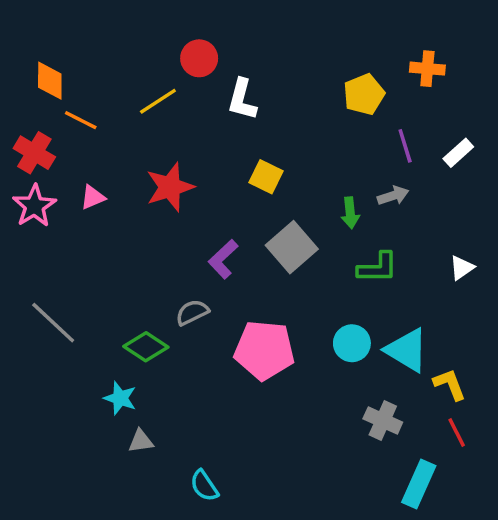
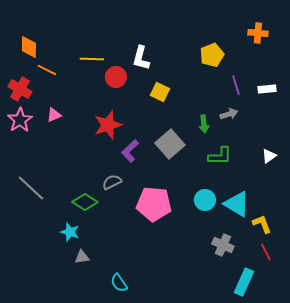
red circle: (199, 58) -> (116, 77), moved
orange cross: (427, 69) -> (258, 33), moved
yellow line: (158, 101) -> (92, 59), turned 35
white rectangle: (458, 153) -> (267, 89), turned 36
yellow square: (266, 177) -> (160, 92), moved
red star: (170, 187) -> (108, 125), moved

